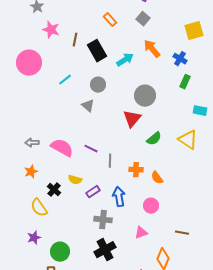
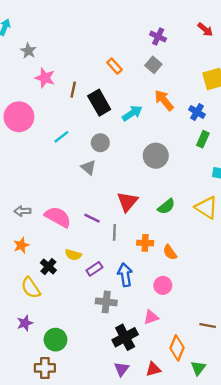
red triangle: (132, 119) -> (127, 202), moved
brown line: (182, 233) -> (208, 325), moved
black cross: (105, 250) -> (125, 337), moved

